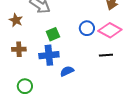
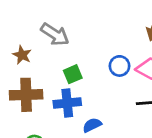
brown cross: (19, 49) -> (26, 95), size x1.6

